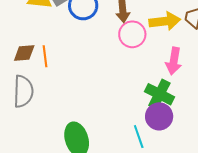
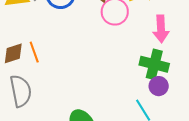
purple circle: (159, 116) -> (159, 86), size x0.7

